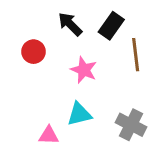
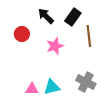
pink star: (84, 70) -> (55, 46), turned 30
cyan triangle: (79, 114) -> (52, 87), moved

